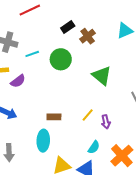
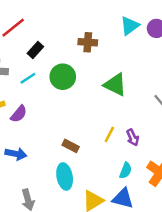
black rectangle: (68, 27) -> (35, 50), moved
brown cross: (88, 36) -> (88, 42), turned -35
brown rectangle: (54, 117) -> (71, 146), turned 40

